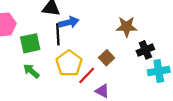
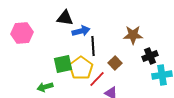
black line: (58, 34) -> (93, 46), moved
green square: (30, 43) -> (63, 64), moved
green arrow: (31, 71) -> (45, 87), moved, turned -56

